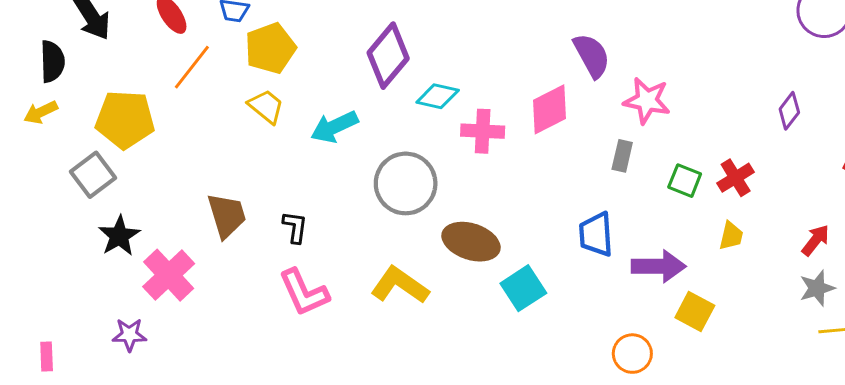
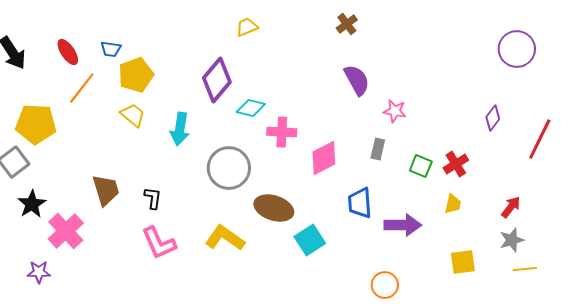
pink star: (647, 101) -> (395, 111), size x0.7
pink diamond: (549, 109) -> (324, 158), moved
cyan arrow: (334, 127) -> (180, 129), turned -56
yellow square: (695, 311) -> (463, 262), moved, turned -36

